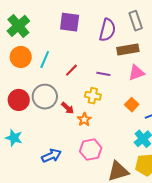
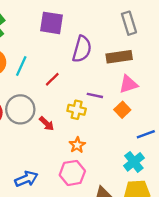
purple semicircle: (107, 30) -> (82, 49), moved
purple line: (103, 74) -> (95, 95), moved
orange square: (132, 105) -> (122, 110), moved
orange star: (84, 119) -> (77, 145), moved

